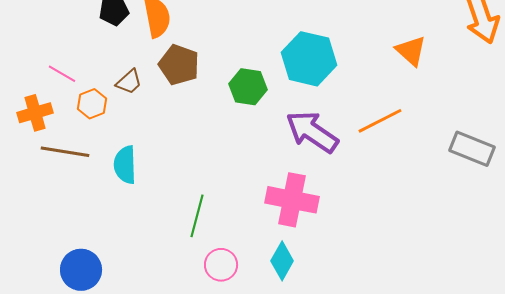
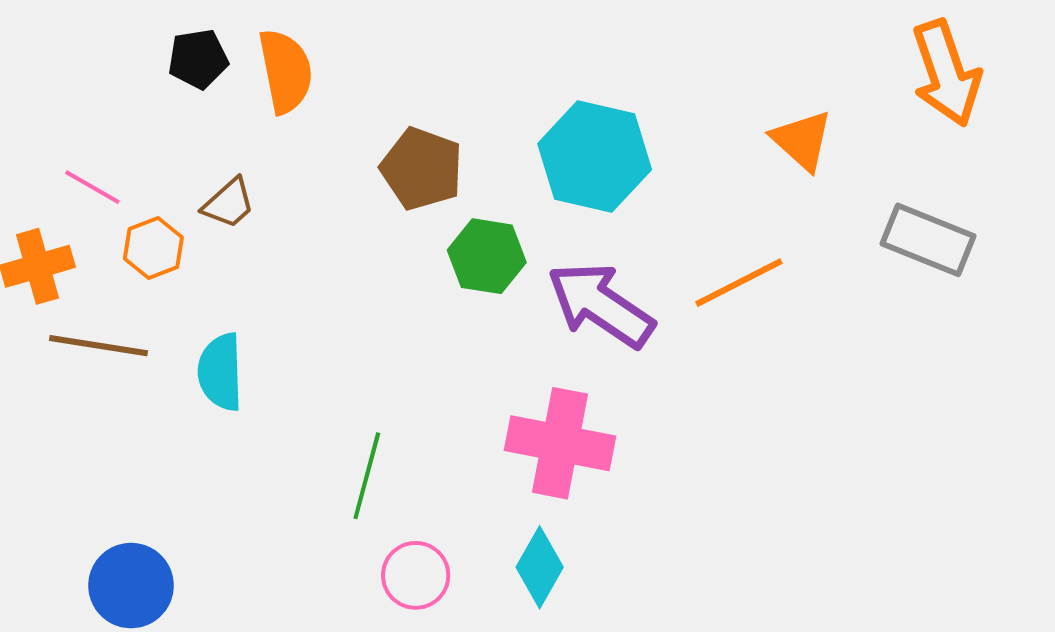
brown pentagon: (179, 65) -> (422, 169), moved
green hexagon: (248, 87) -> (487, 256), moved
gray rectangle: (472, 149) -> (928, 240), moved

